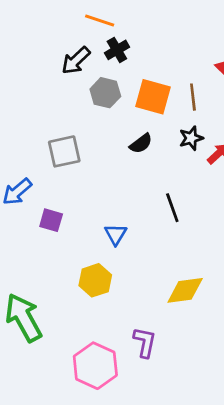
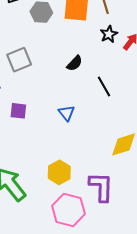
black semicircle: (141, 144) -> (75, 63), moved
yellow hexagon: (95, 280) -> (59, 172), moved
purple L-shape: (145, 342) -> (101, 187), size x1.4

